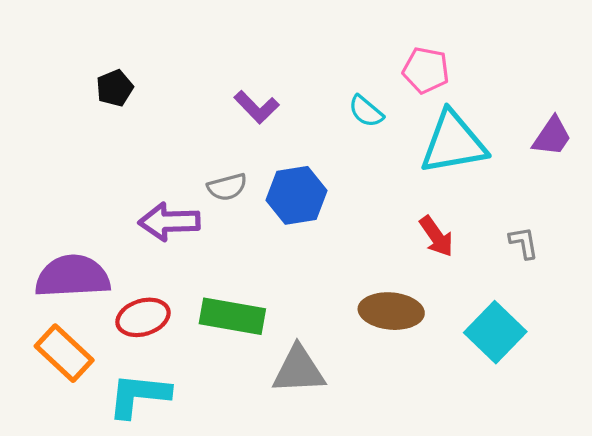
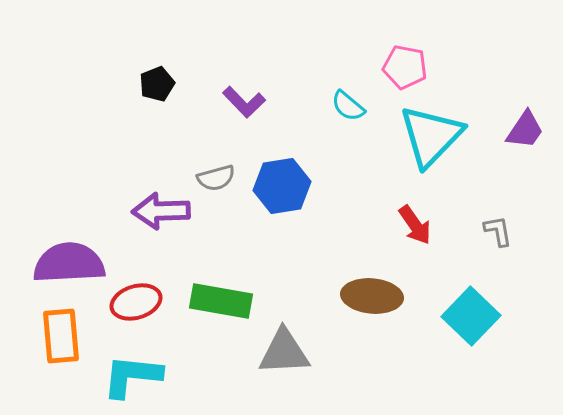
black pentagon: (115, 88) -> (157, 84), moved
cyan triangle: (453, 143) -> (431, 136), turned -36
orange rectangle: (64, 353) -> (61, 336), turned 42

